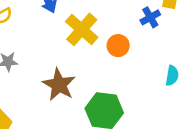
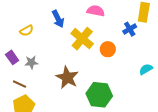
cyan semicircle: (172, 76) -> (146, 69), turned -128

